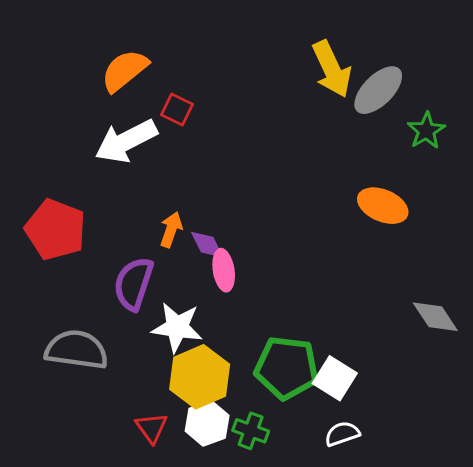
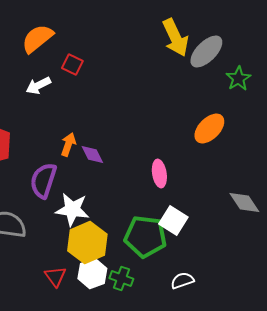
white arrow: (126, 141) -> (38, 86), size x0.6
orange ellipse: (383, 206) -> (209, 128), turned -68
pink ellipse: (224, 270) -> (159, 174), moved
white square: (335, 378) -> (173, 220), moved

